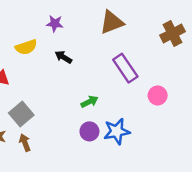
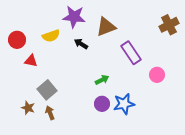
brown triangle: (112, 22) -> (106, 27), moved
purple star: (55, 24) -> (74, 17), size x1.6

